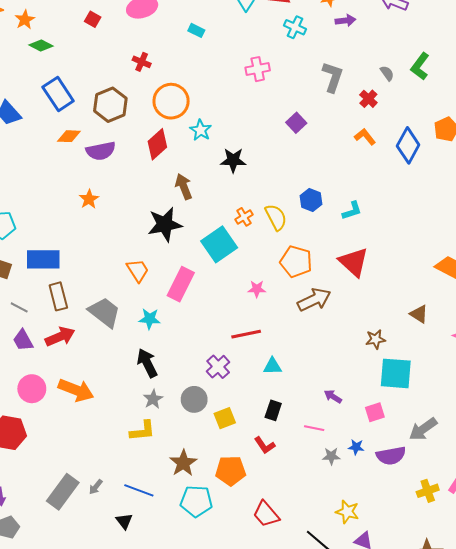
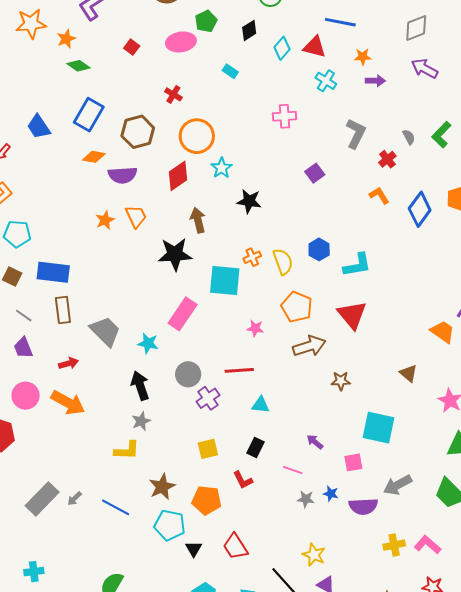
blue rectangle: (58, 94) -> (89, 115), turned 56
cyan L-shape: (352, 211) -> (357, 265), size x1.4
cyan square: (219, 244) -> (225, 281), turned 32
orange trapezoid: (138, 270) -> (136, 216), moved
red arrow: (60, 337) -> (68, 363), moved, size x0.7
brown star: (376, 339) -> (341, 381), moved
gray circle: (194, 399) -> (188, 374), moved
black triangle: (124, 521) -> (194, 549), moved

